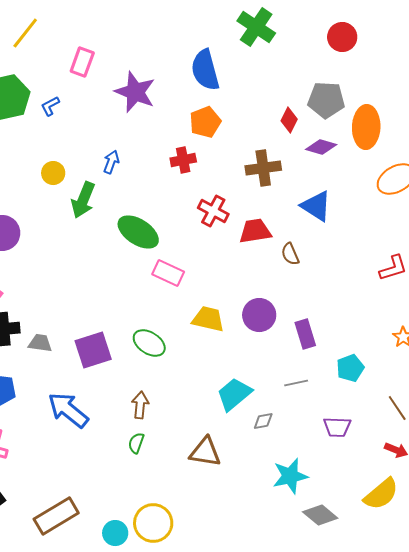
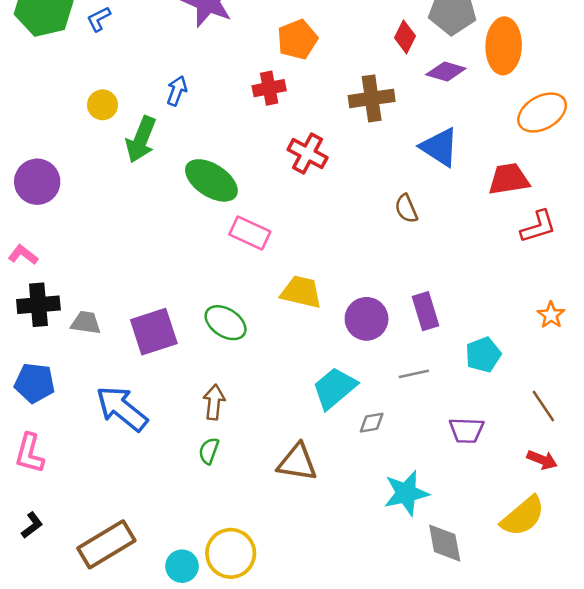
red trapezoid: (255, 231) -> (509, 179), moved
purple circle: (259, 315) -> (367, 319), moved
gray diamond: (320, 515) -> (445, 543), turned 40

